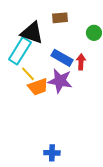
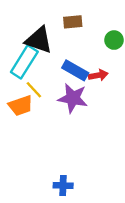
red arrow: (81, 62) -> (98, 75), turned 77
orange trapezoid: (38, 87) -> (21, 106), moved

